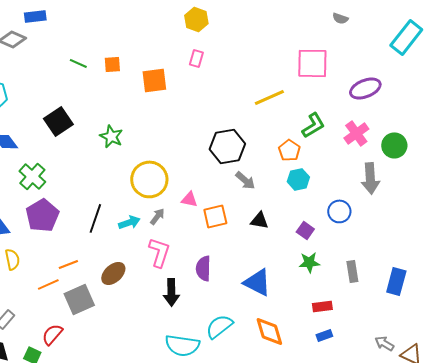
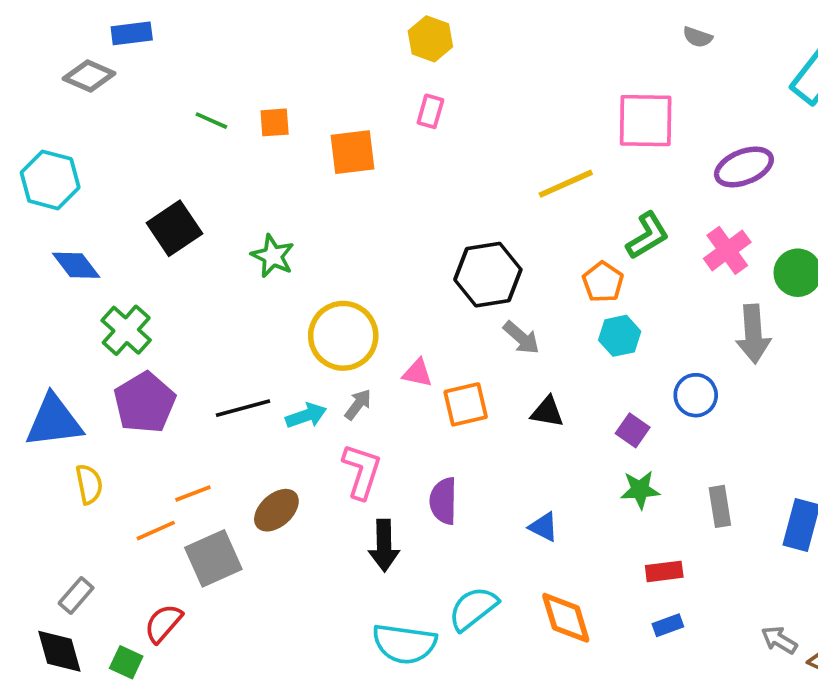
black line: (95, 218) -> (243, 408), turned 56
blue triangle: (257, 282) -> (544, 527), size x0.6

